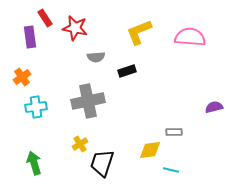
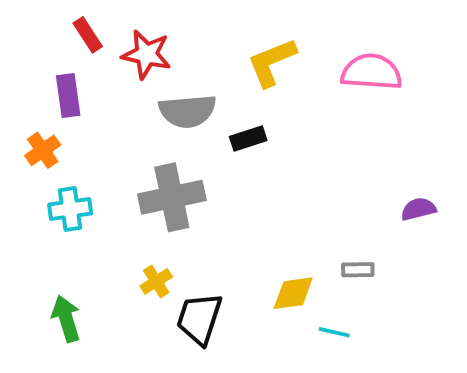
purple rectangle: (30, 37) -> (68, 95), moved
gray semicircle: (96, 57) -> (188, 111), size x1.6
gray rectangle: (174, 132) -> (358, 270), moved

